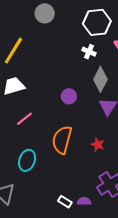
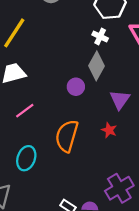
gray diamond: (100, 79) -> (97, 66), moved
red star: (98, 145) -> (109, 130), moved

